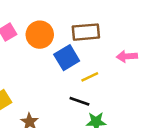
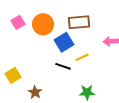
black line: (79, 101) -> (63, 66), moved

